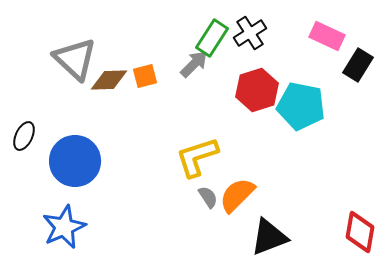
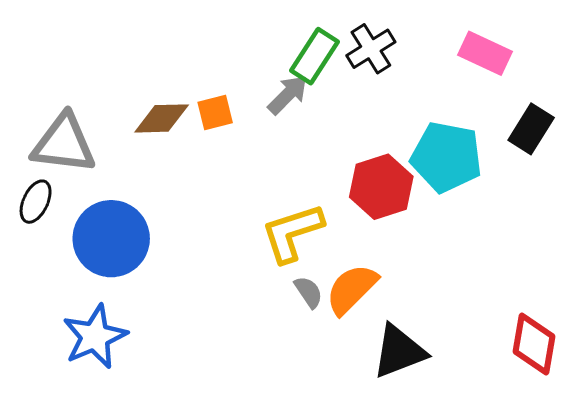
gray triangle: (75, 59) -> (64, 144), moved, turned -36
black rectangle: (358, 65) -> (531, 129), moved
red hexagon: (257, 90) -> (381, 187), moved

